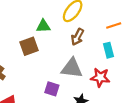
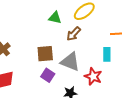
brown arrow: (77, 37) -> (74, 34), moved
brown square: (29, 46) -> (45, 54), moved

